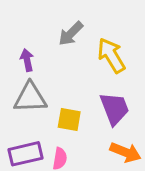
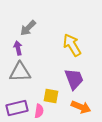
gray arrow: (71, 34) -> (28, 28), moved
yellow square: (69, 119) -> (51, 96), moved

